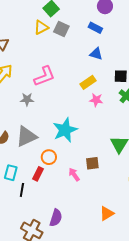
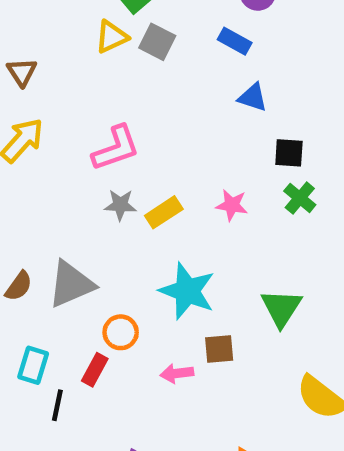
blue triangle: (96, 54) -> (253, 97), moved
yellow rectangle: (88, 82) -> (164, 212), moved
gray star: (27, 99) -> (120, 205), moved
cyan star: (65, 130) -> (187, 291), moved, turned -30
pink arrow: (74, 174) -> (177, 373), turned -64

